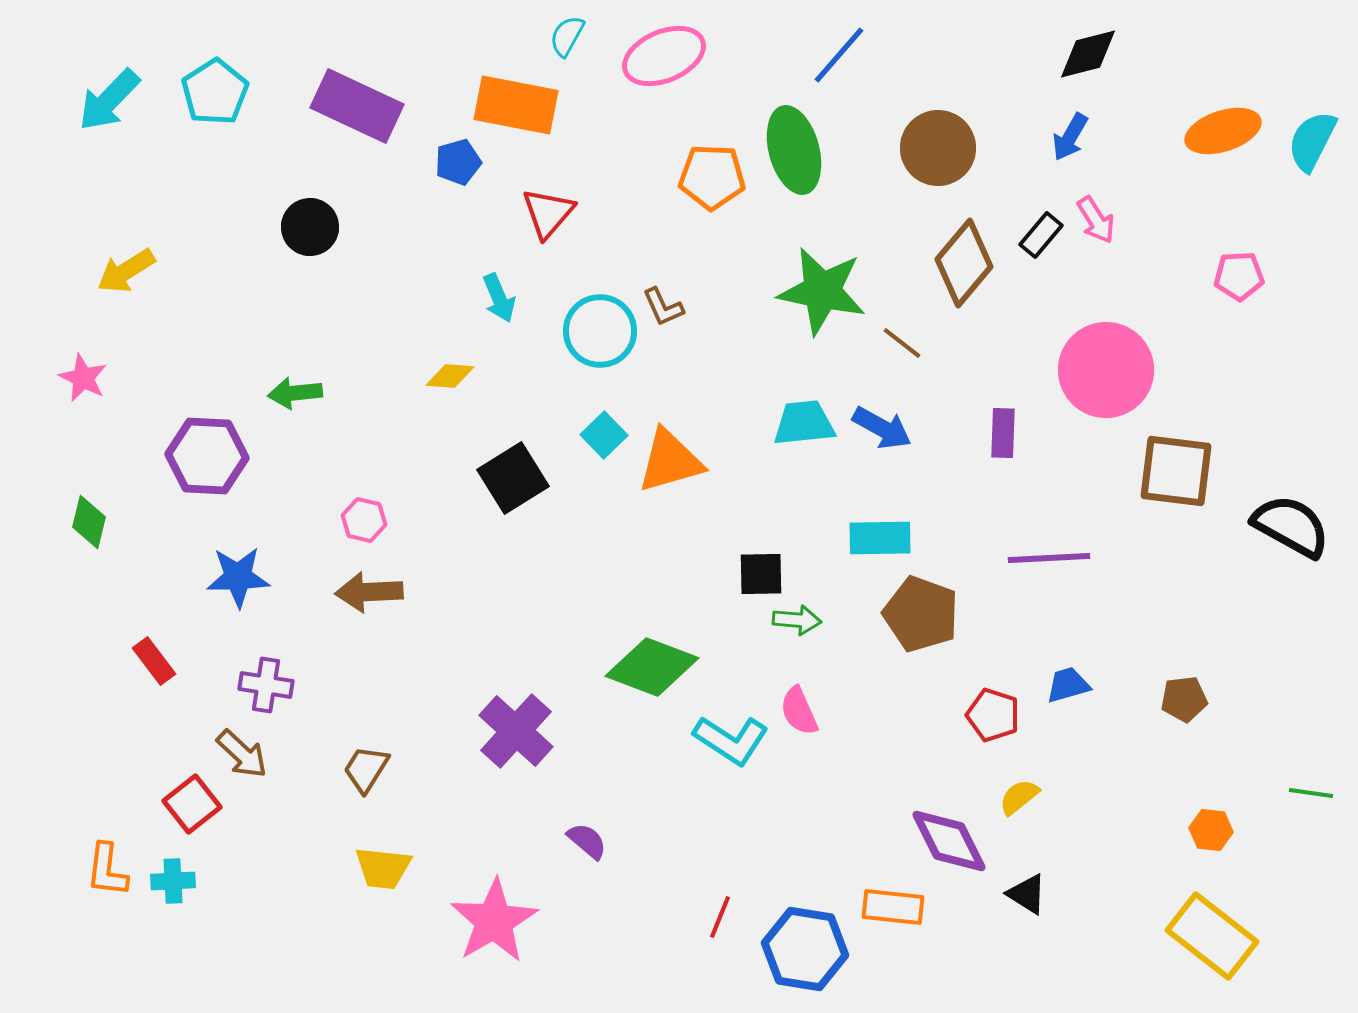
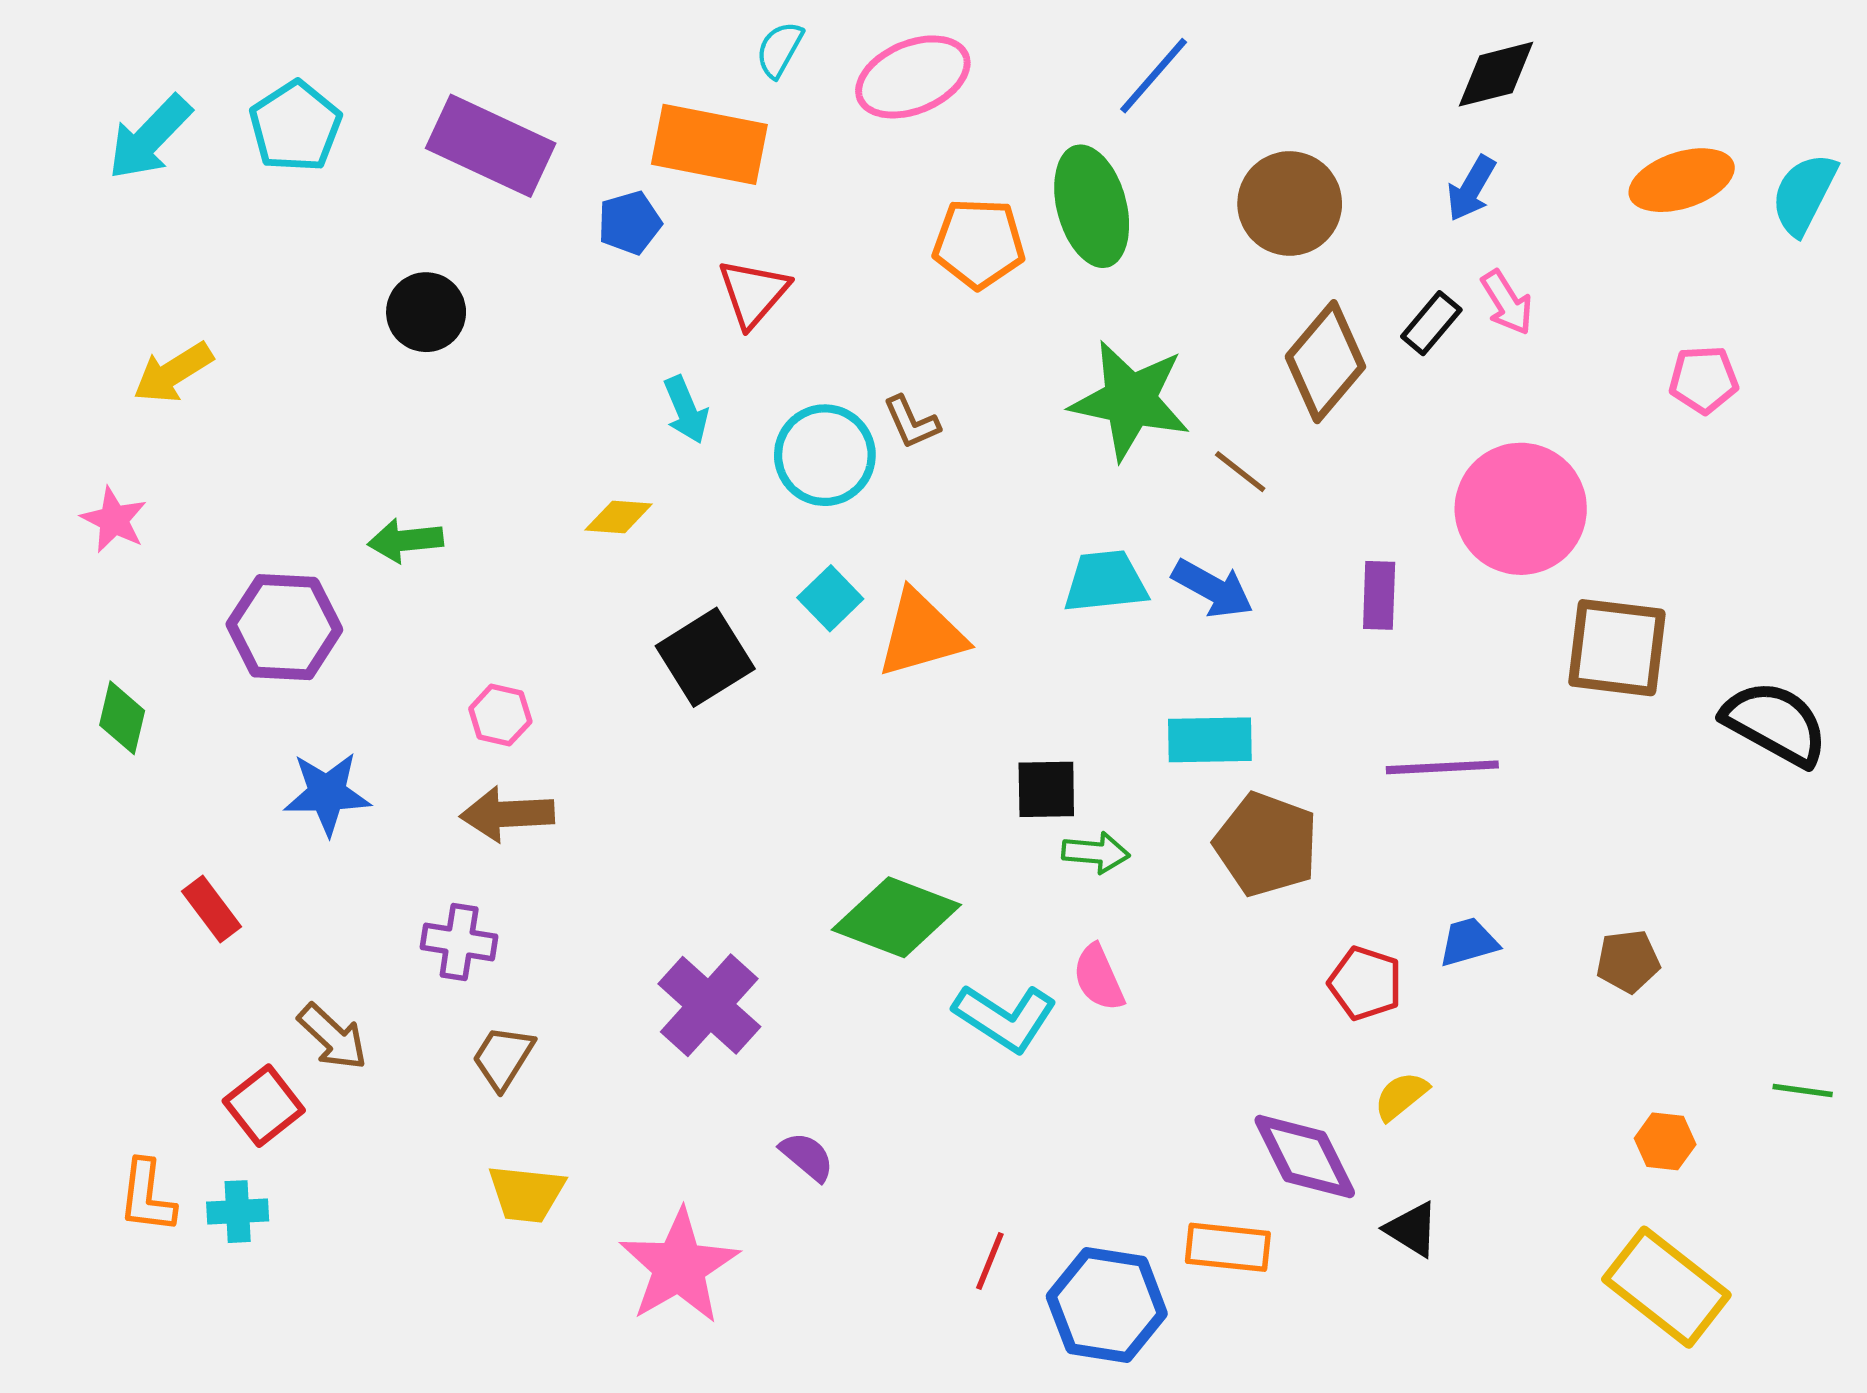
purple cross: (266, 685) -> (459, 942), moved

